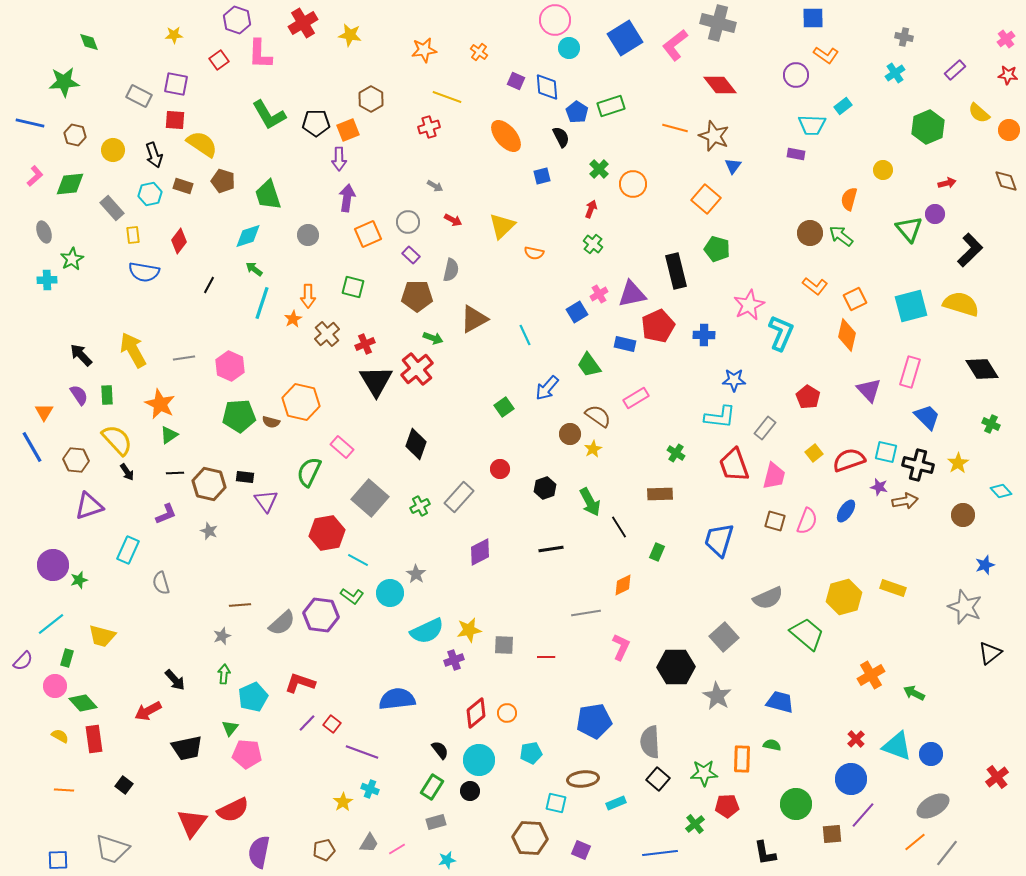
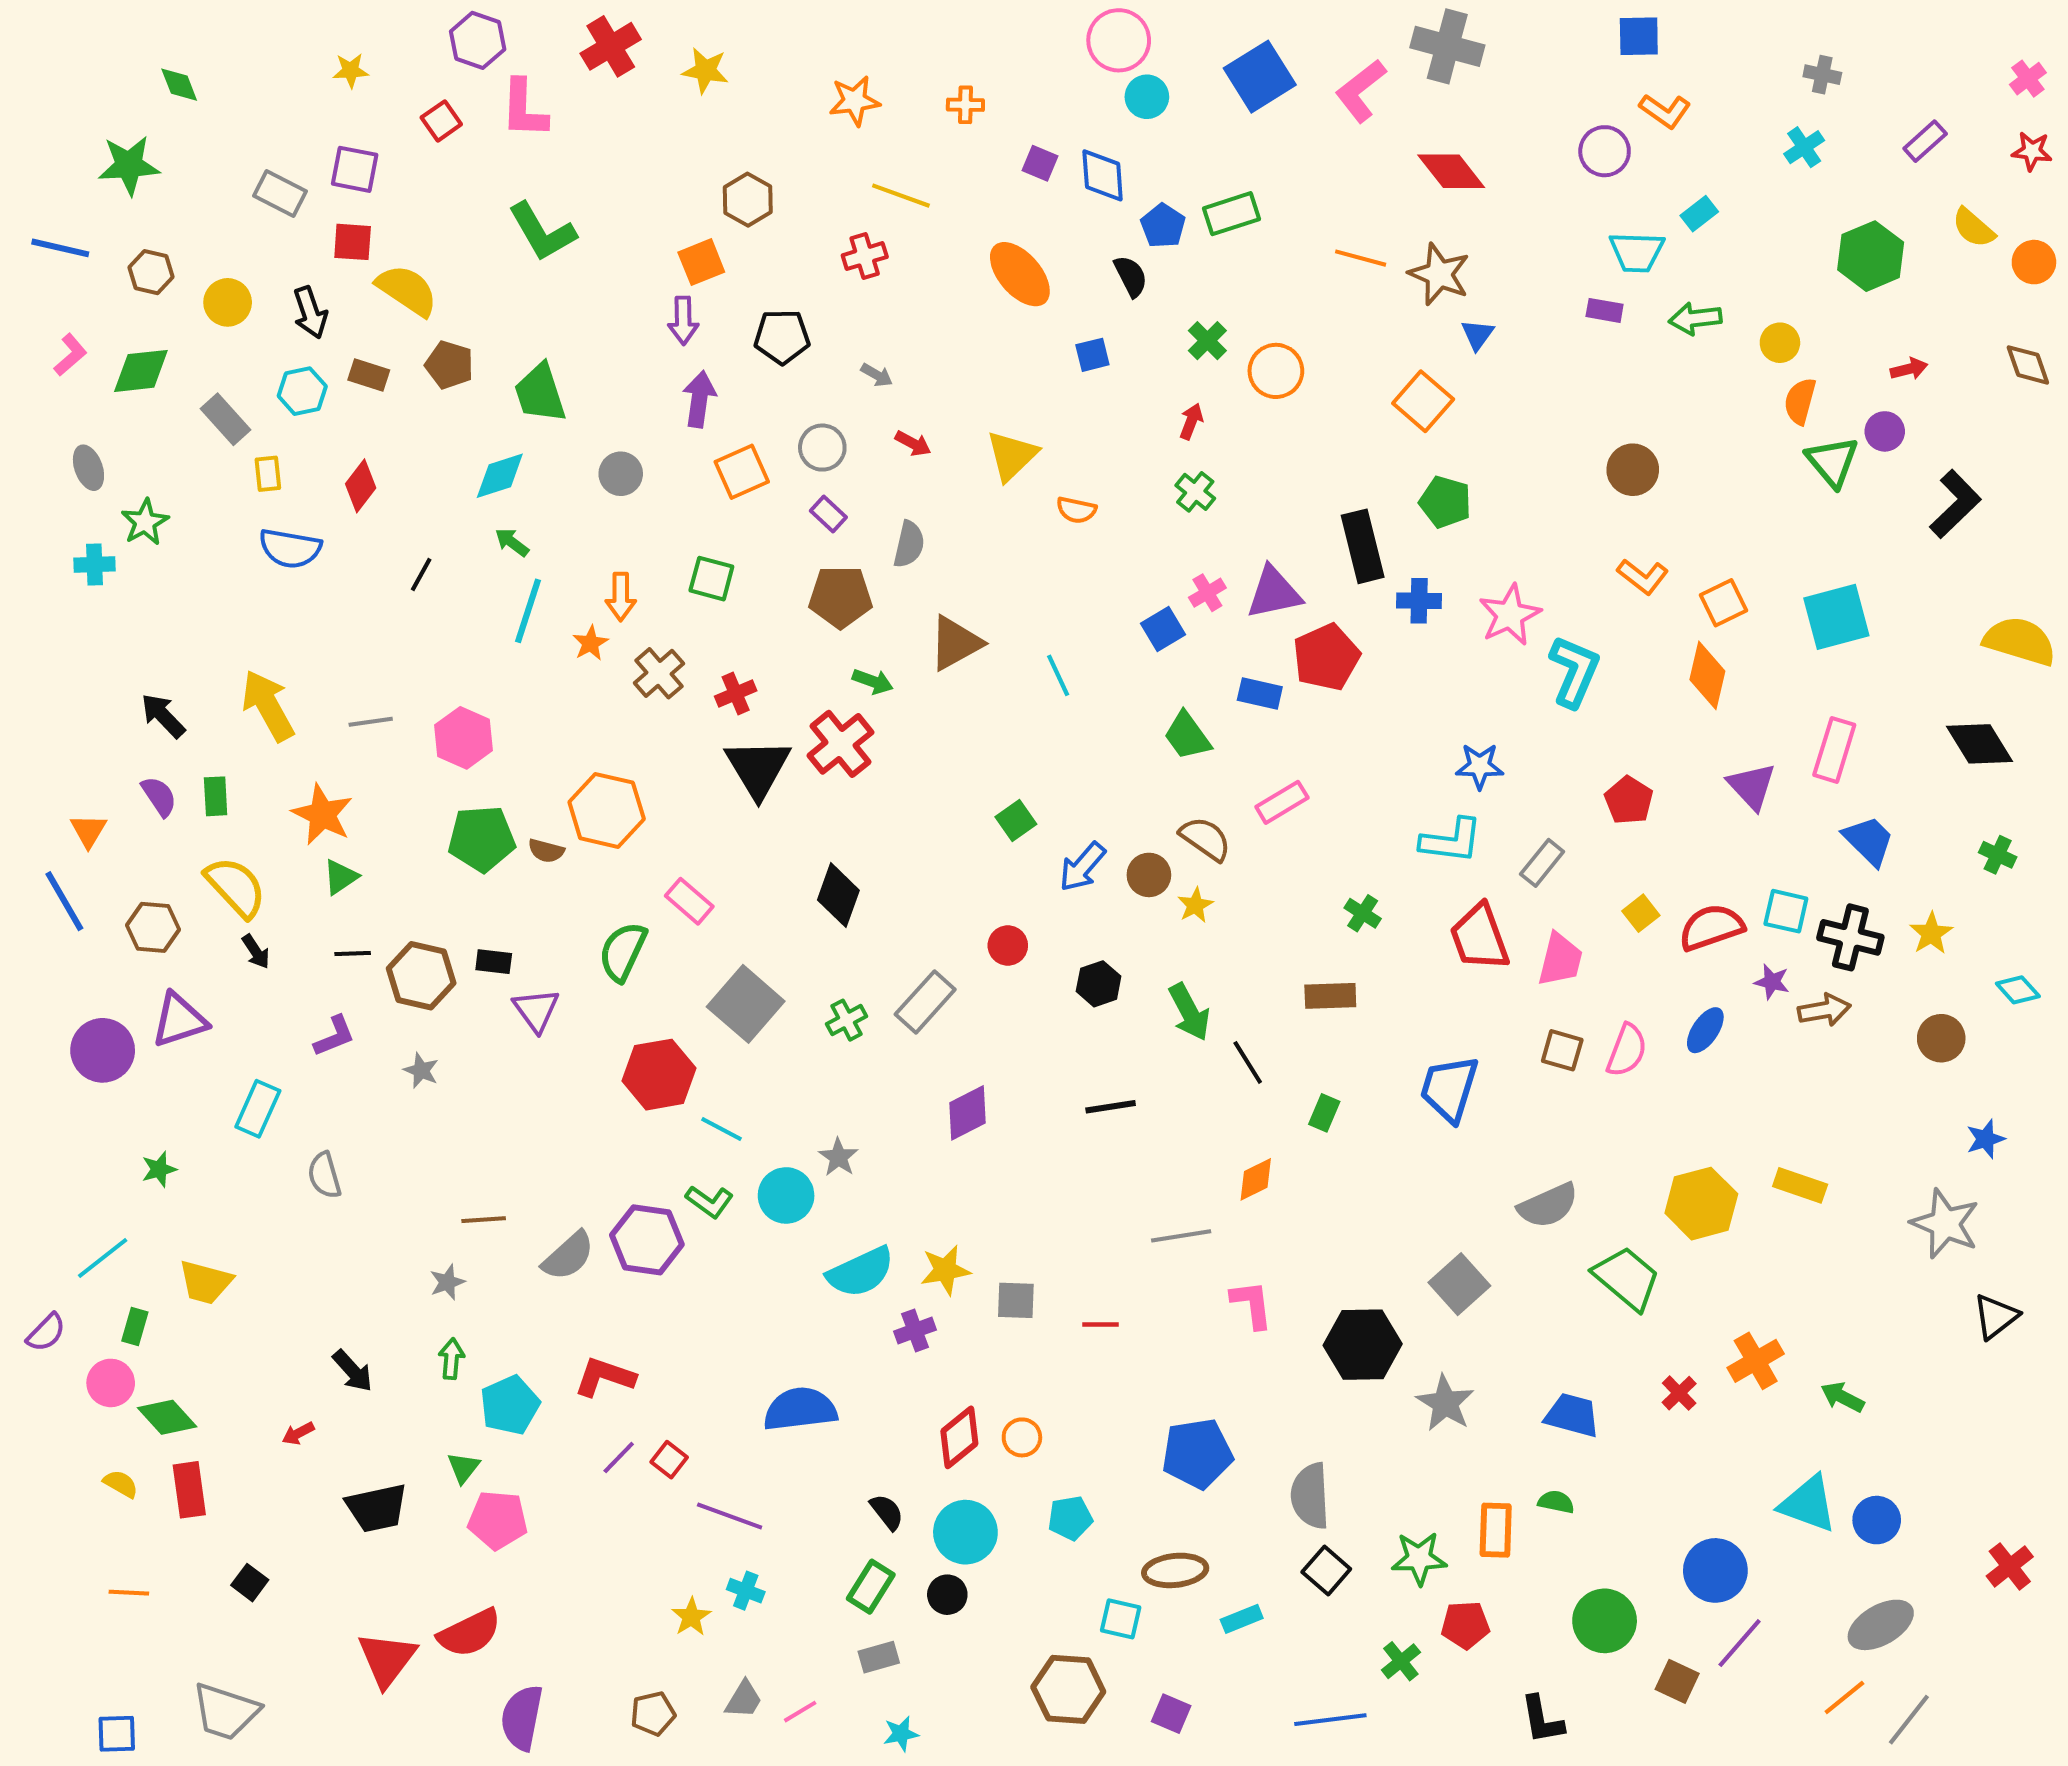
orange cross: (479, 52) -> (965, 105), turned -36
black pentagon: (316, 123) -> (782, 337), moved
orange semicircle: (849, 199) -> (1800, 401), moved
green arrow: (841, 236) -> (1695, 319), moved, turned -45
yellow semicircle: (961, 304) -> (2020, 641), moved
blue cross: (704, 335) -> (1419, 601), moved
blue arrow: (547, 388) -> (1082, 867), moved
purple circle: (53, 565) -> (103, 1050), moved
pink L-shape: (621, 647) -> (1252, 1304), turned -32
red arrow: (148, 711) -> (298, 1433), size x0.6
red cross: (856, 739) -> (1679, 1393), moved
brown square: (832, 834) -> (1677, 1681), turned 30

